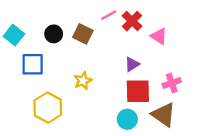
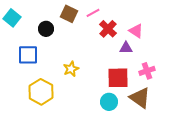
red cross: (132, 21) -> (108, 29), moved
brown square: (83, 34) -> (69, 14), moved
cyan square: (14, 35) -> (12, 18), moved
purple triangle: (132, 64) -> (126, 48), moved, turned 32

